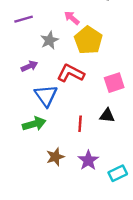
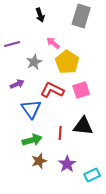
pink square: (114, 83) -> (81, 90), moved
black triangle: (107, 116) -> (83, 126), size x1.5
green arrow: (34, 124) -> (32, 140), moved

